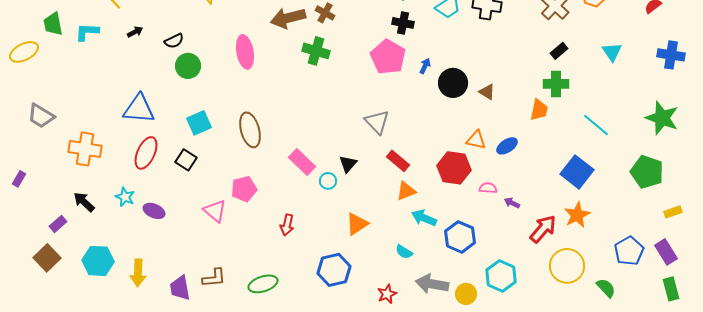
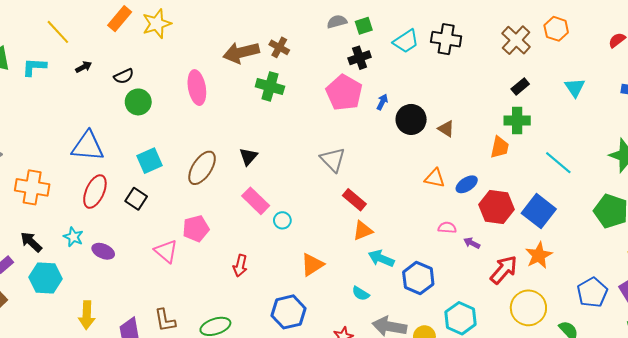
black cross: (403, 23) -> (360, 58), turned -30
brown ellipse: (250, 130) -> (202, 168), turned 48
black triangle: (348, 164) -> (248, 157), moved
red hexagon: (454, 168) -> (497, 207), moved
cyan hexagon: (98, 261) -> (46, 278), moved
brown L-shape: (214, 278) -> (165, 320), turned 85

